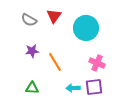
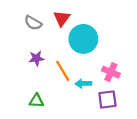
cyan circle: (86, 28) -> (83, 39), moved
cyan arrow: (73, 88) -> (83, 84), moved

